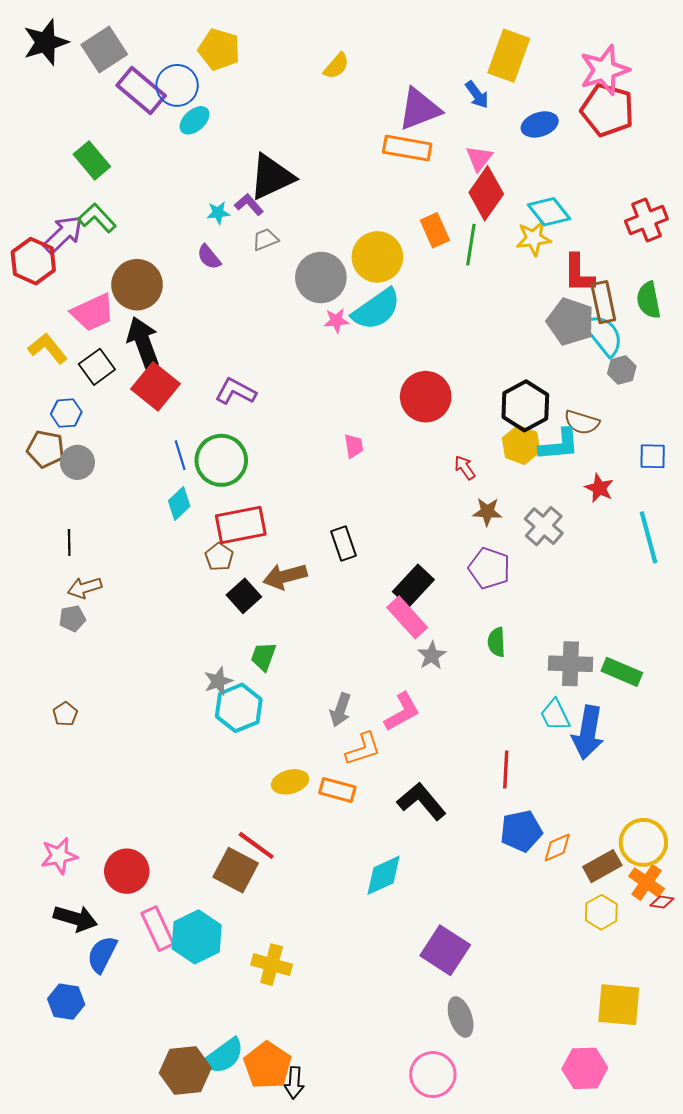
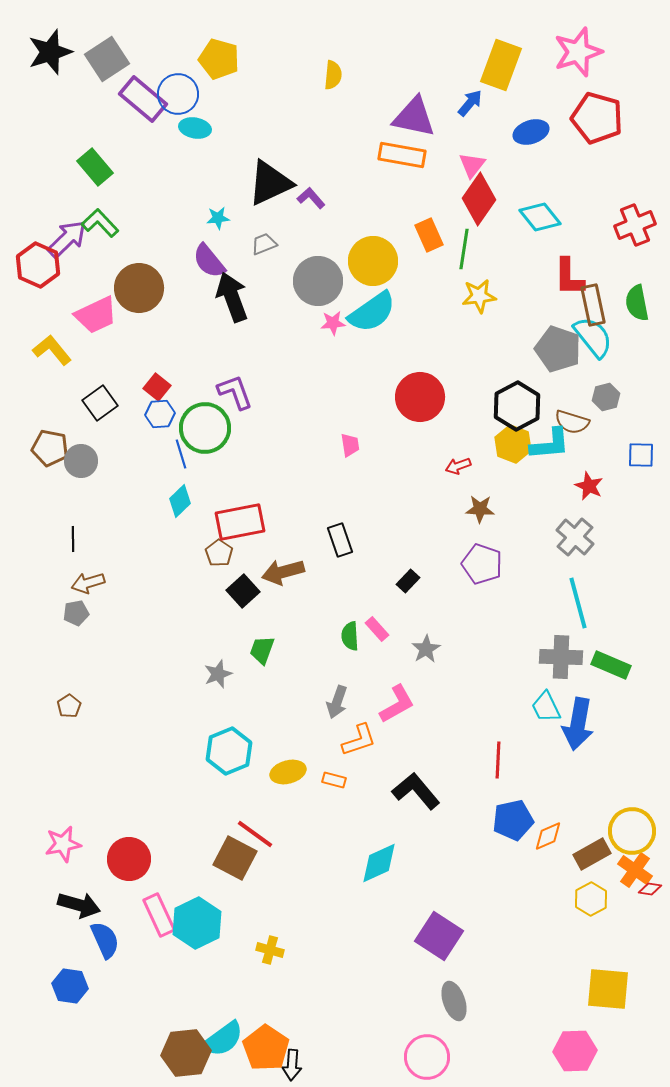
yellow semicircle: (336, 66) -> (333, 75), turned -36
pink star: (604, 70) -> (578, 52), moved
blue arrow: (477, 95) -> (470, 103), turned -104
purple triangle: (419, 109) -> (414, 117), turned 33
cyan ellipse: (195, 120) -> (195, 128), turned 52
purple L-shape: (249, 205) -> (311, 198), moved
yellow star: (533, 238) -> (479, 296), moved
purple semicircle: (209, 257) -> (209, 261), size x1.4
gray pentagon: (570, 322) -> (558, 349), moved
black arrow: (143, 342) -> (232, 297), moved
black square: (97, 367) -> (100, 403), moved
gray hexagon: (622, 370) -> (606, 397), moved
red square: (156, 386) -> (157, 387), size x0.6
purple L-shape: (236, 392) -> (235, 392), turned 42
blue hexagon: (66, 413) -> (160, 414), moved
green circle: (221, 460) -> (205, 428), moved
red arrow: (465, 468) -> (458, 466), turned -75
gray cross: (544, 526) -> (575, 537), moved
cyan line: (649, 537) -> (578, 603), moved
black rectangle: (413, 586) -> (408, 581), size x0.6
pink rectangle: (407, 617) -> (377, 629), moved, size x0.6
green semicircle: (497, 642) -> (350, 636), moved
cyan hexagon: (239, 708) -> (229, 751), moved
orange rectangle: (337, 790) -> (334, 780), size x0.7
blue semicircle: (102, 954) -> (105, 940), turned 129
yellow cross: (272, 965) -> (270, 950), size x0.7

